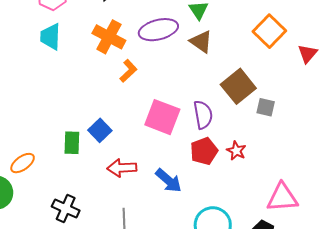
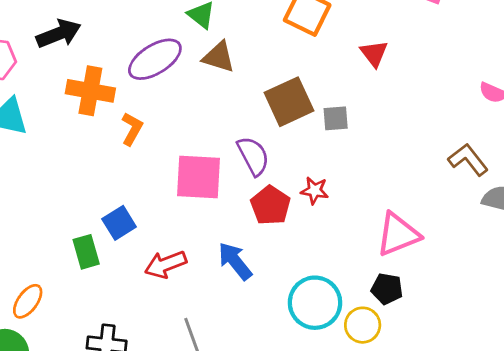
red triangle: (308, 54) -> (374, 53), moved
brown square: (238, 86) -> (289, 102), turned 32
blue square: (100, 130) -> (119, 223), turned 30
blue arrow: (169, 181) -> (235, 261), turned -152

